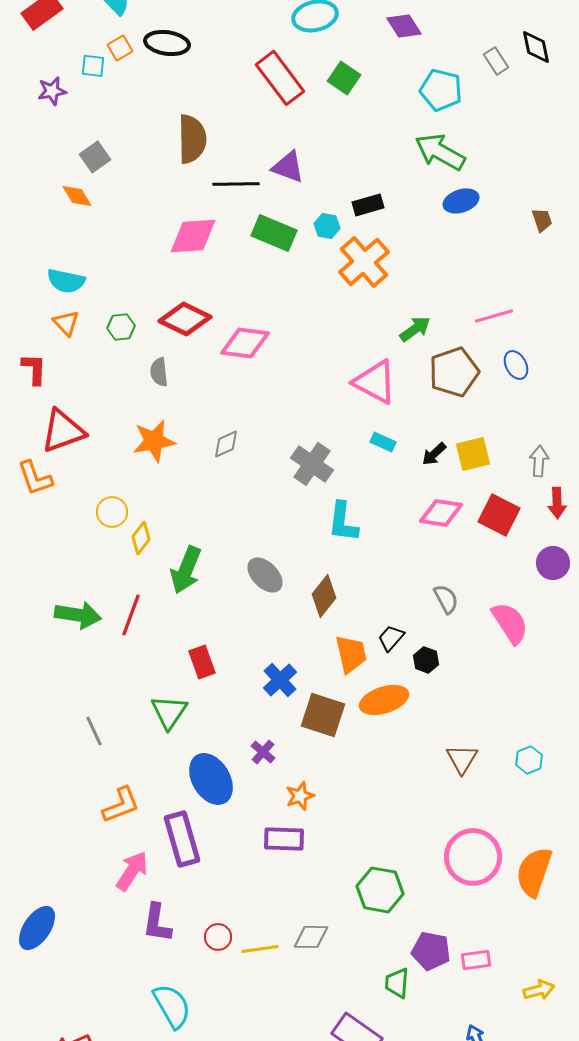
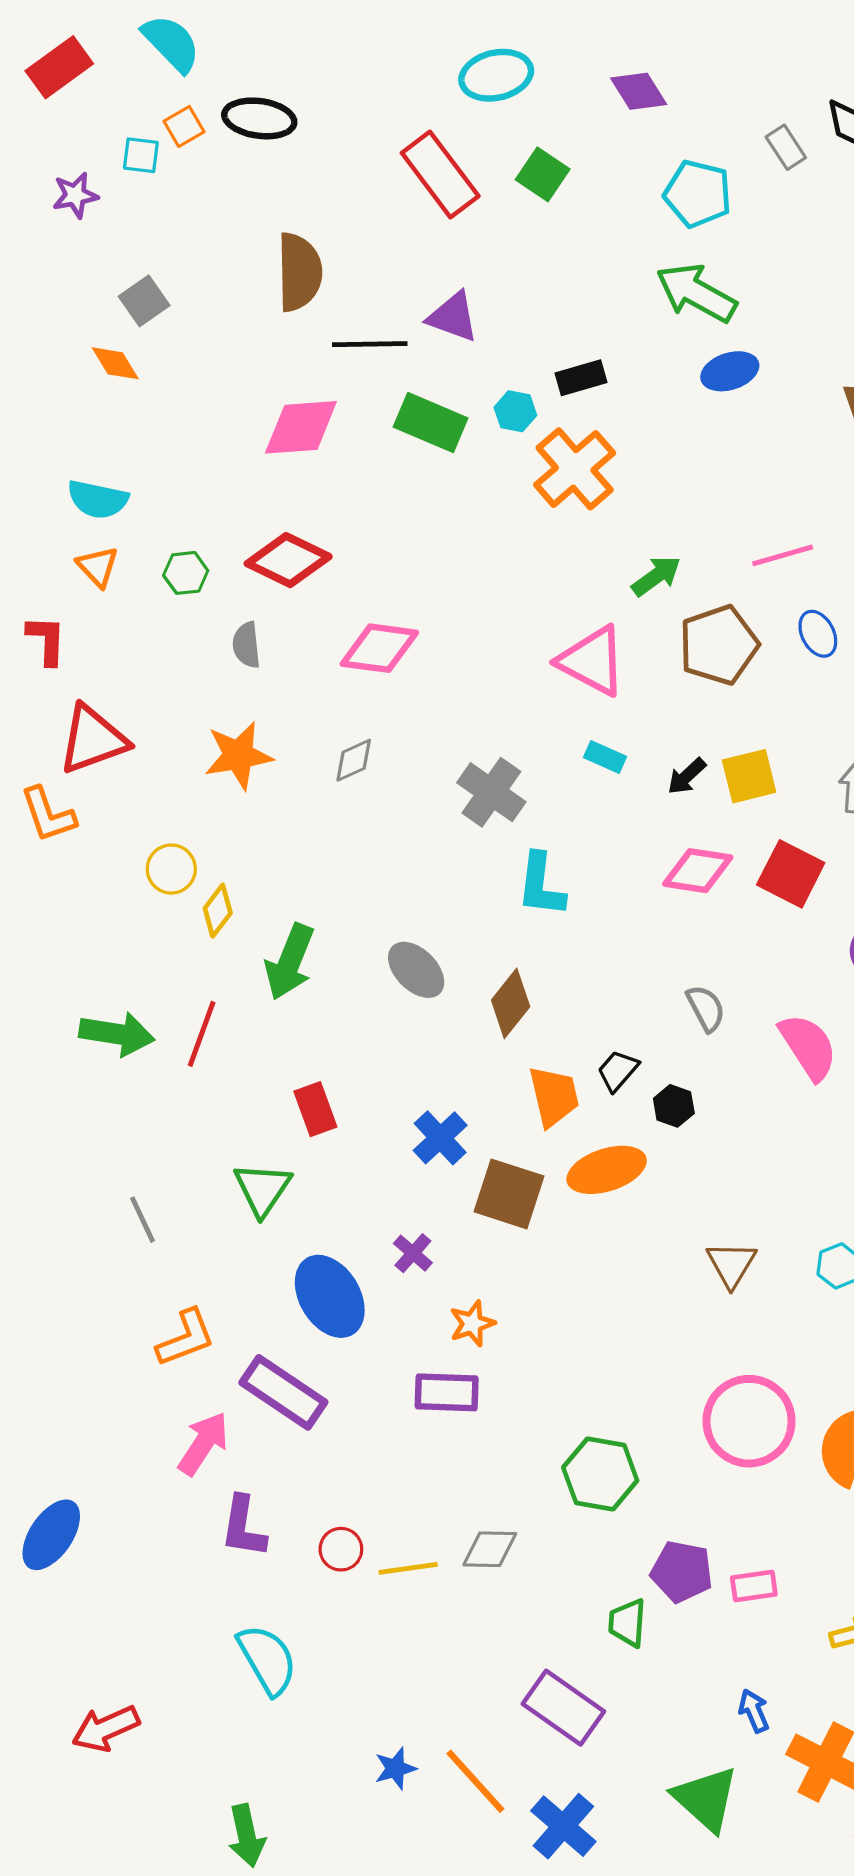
pink diamond: (245, 343) -> (379, 648), moved
purple rectangle: (182, 839) -> (283, 1392), turned -40

